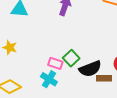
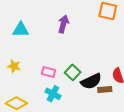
pink rectangle: (55, 63) -> (49, 72), moved

